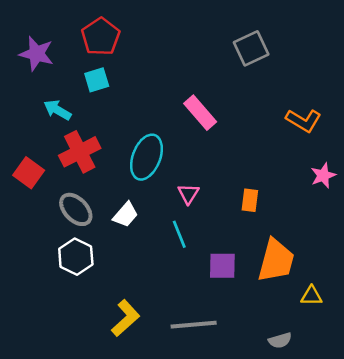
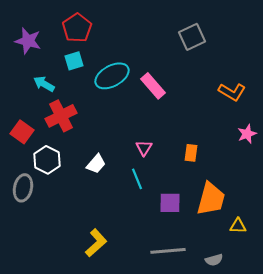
cyan ellipse: (146, 157) -> (112, 76), moved, turned 40
gray ellipse: (76, 209) -> (23, 188), moved, turned 56
white hexagon: (76, 257) -> (47, 160), moved
gray line: (194, 325) -> (168, 251), moved

